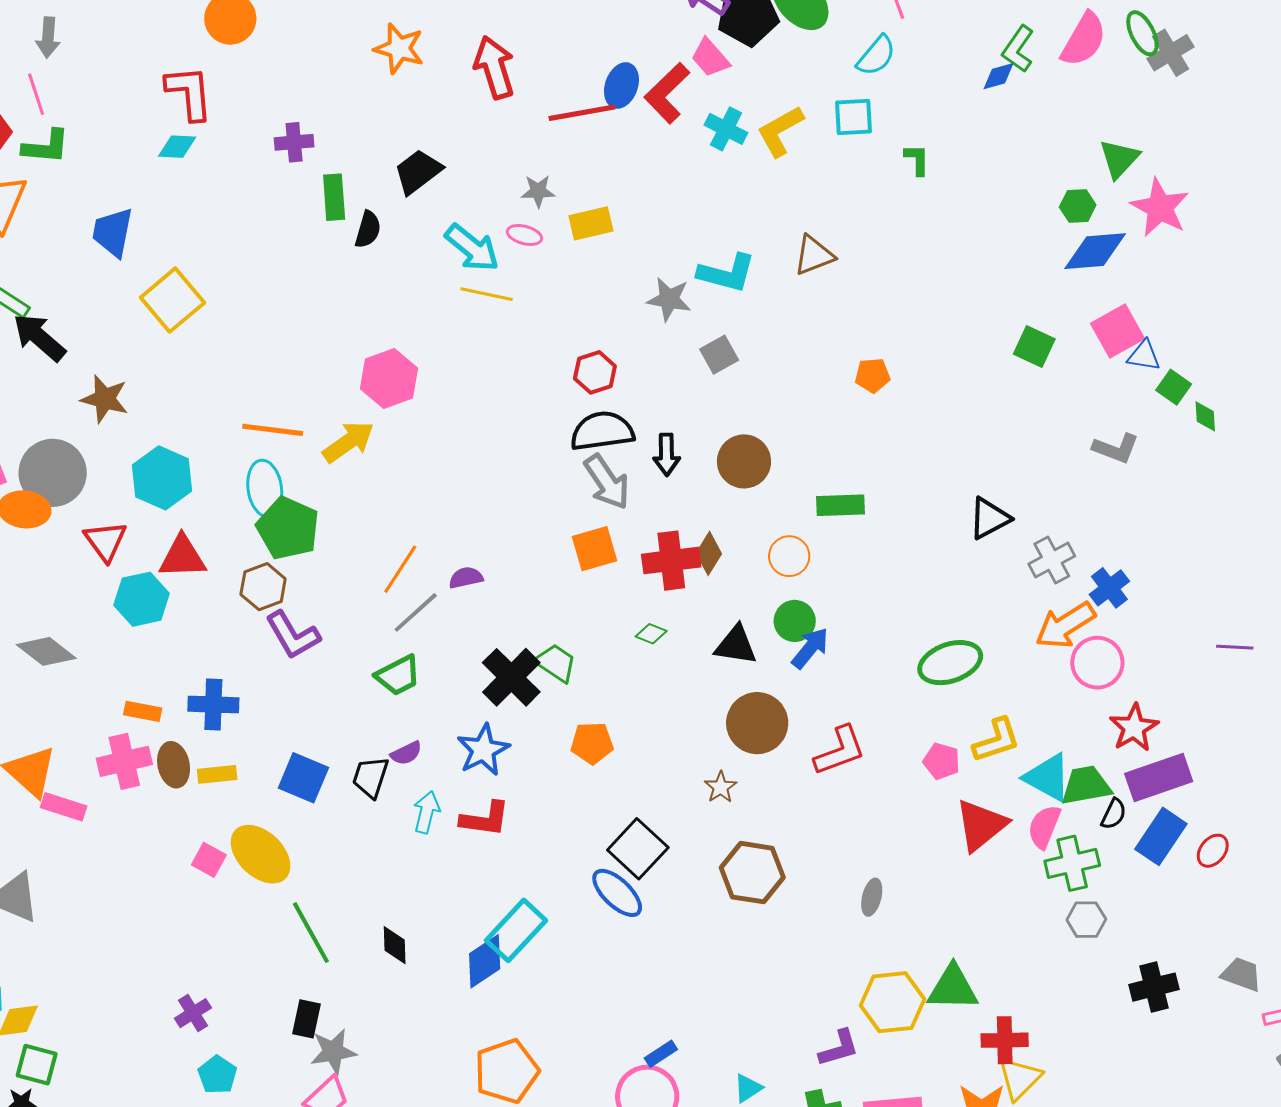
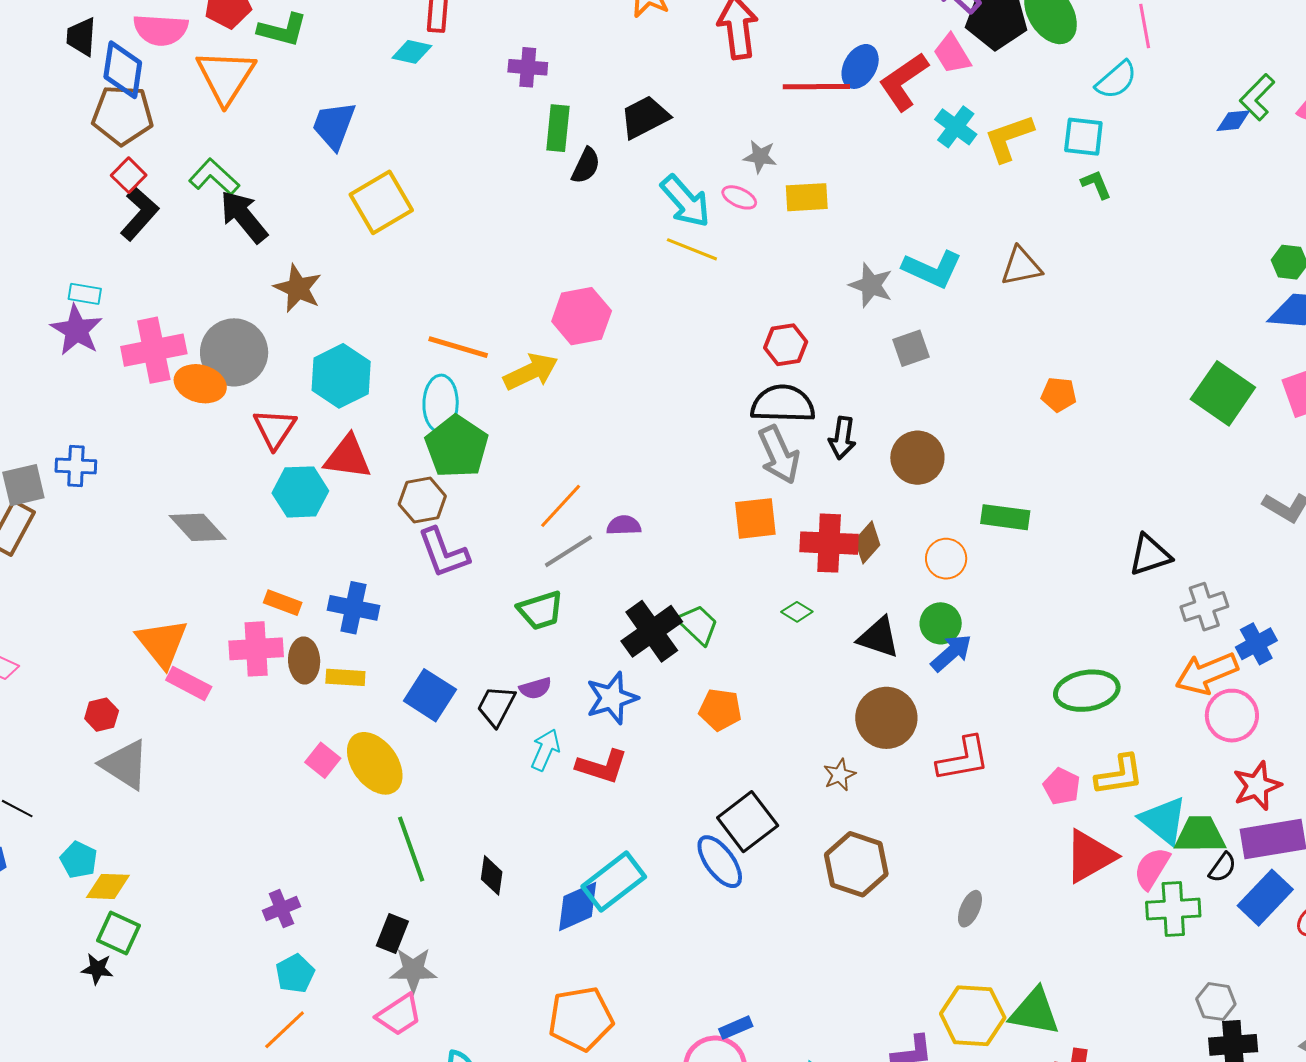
green L-shape: (917, 160) -> (1096, 184), moved, turned -32
green square: (1034, 347) -> (1223, 393), size x1.5
gray hexagon: (1086, 920) -> (1216, 1002), moved

